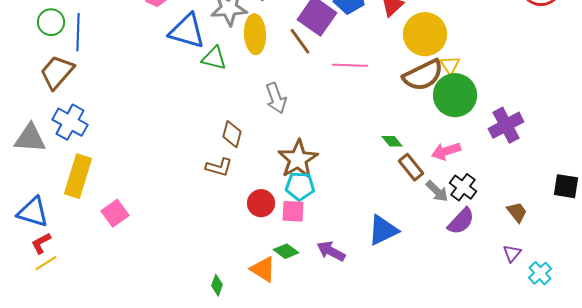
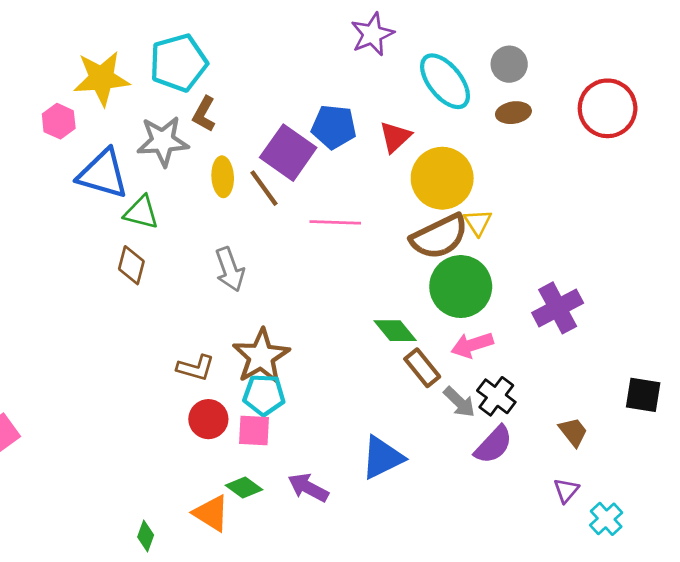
yellow ellipse: (255, 34) -> (223, 177), moved, size x0.7
green circle: (455, 95) -> (461, 287), moved
brown diamond: (232, 134) -> (131, 265), moved
green diamond: (392, 141) -> (395, 331), size x1.4
brown L-shape: (219, 167) -> (196, 368), moved

